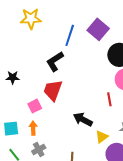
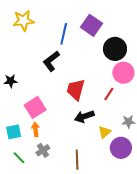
red trapezoid: (53, 90) -> (76, 90), moved
red line: (109, 99) -> (109, 94), turned 48
pink square: (35, 106) -> (35, 107), size x1.5
black arrow: (83, 119) -> (84, 116), turned -42

